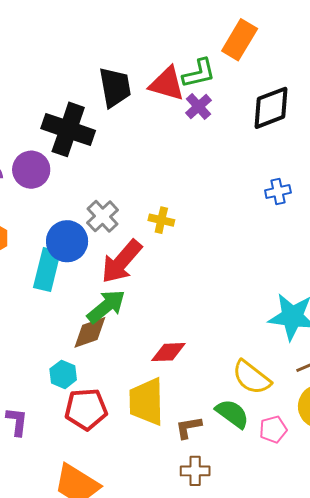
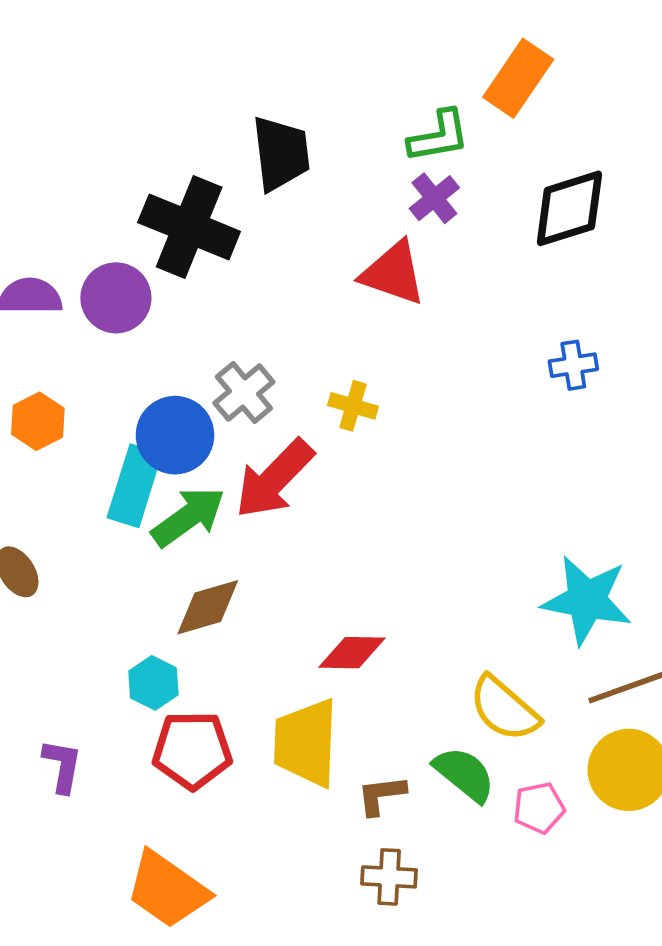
red triangle: (167, 84) -> (393, 273), moved
green arrow: (106, 306) -> (188, 517), moved

